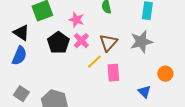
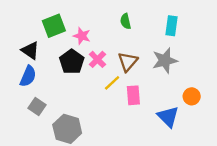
pink star: (76, 20) -> (82, 36), moved
blue triangle: (144, 92) -> (168, 117), size x1.5
gray square: (21, 94) -> (37, 106), moved

